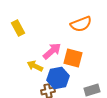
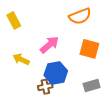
orange square: (73, 58) -> (89, 49), moved
yellow arrow: (35, 66) -> (21, 59), moved

